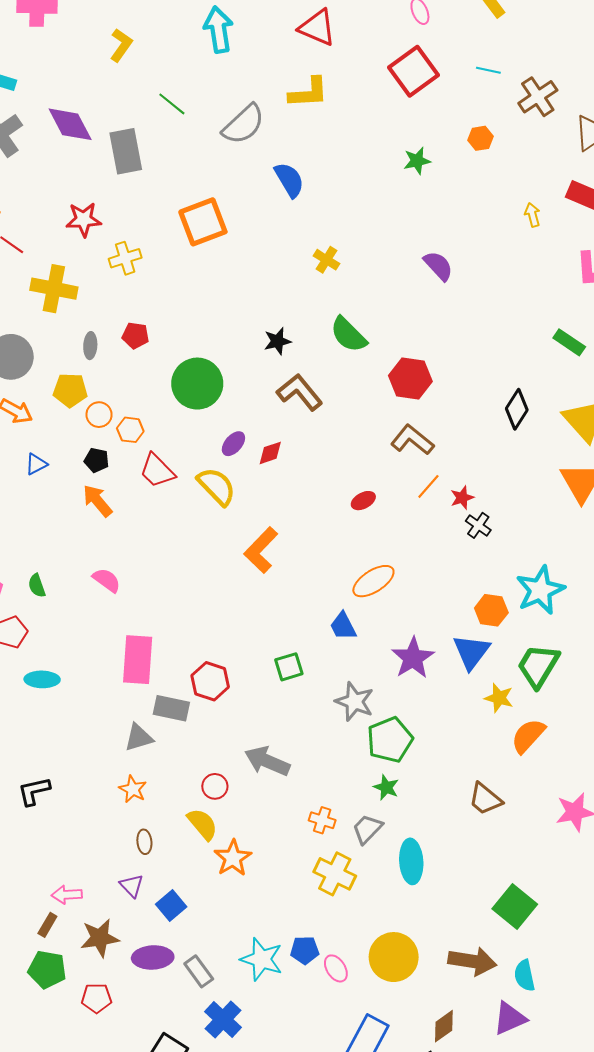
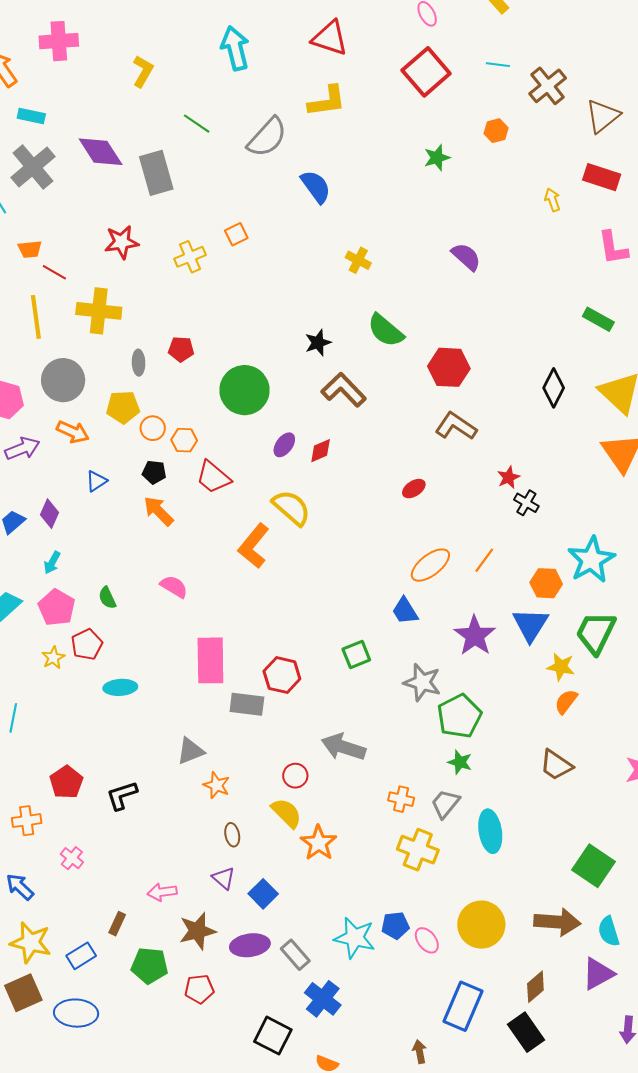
orange square: (203, 222) -> (236, 234), size x0.5
yellow cross: (125, 258) -> (190, 257), moved
yellow semicircle: (217, 486) -> (291, 508), moved
orange line: (428, 486) -> (484, 560), moved
orange L-shape: (261, 550) -> (254, 546), moved
orange semicircle: (528, 736) -> (566, 702), moved, size x0.7
gray triangle: (139, 738) -> (190, 751), moved
brown rectangle: (47, 925) -> (117, 924), moved

